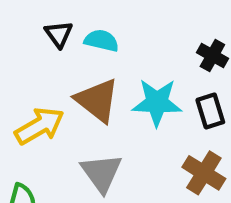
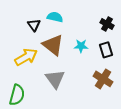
black triangle: (59, 34) -> (34, 25), moved
cyan star: (157, 102) -> (81, 46), size x0.6

